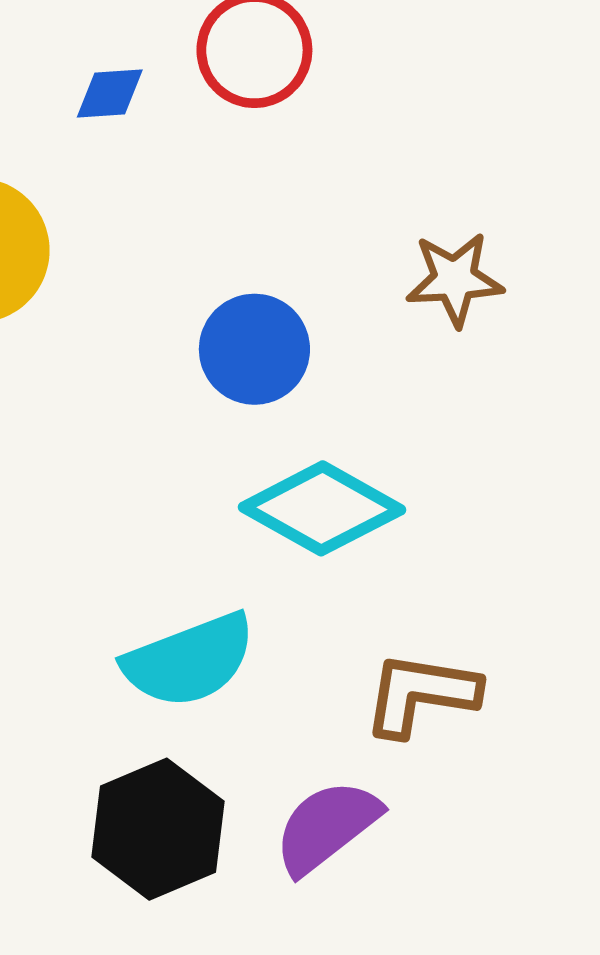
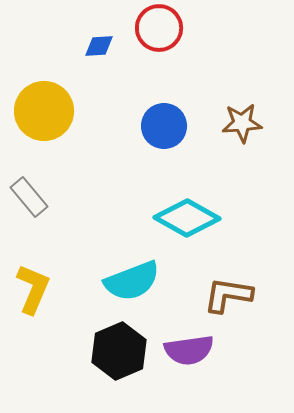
blue circle: (254, 349) -> (164, 126), moved
purple semicircle: (327, 827) -> (189, 350), turned -150

